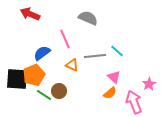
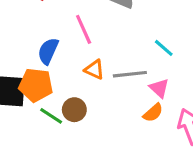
blue semicircle: (42, 53) -> (48, 51), turned -30
gray line: (95, 56) -> (130, 74), moved
orange pentagon: (34, 75) -> (36, 85), turned 30

